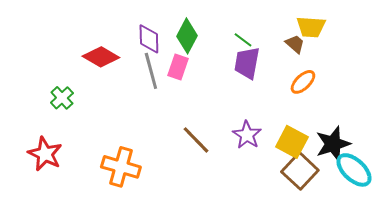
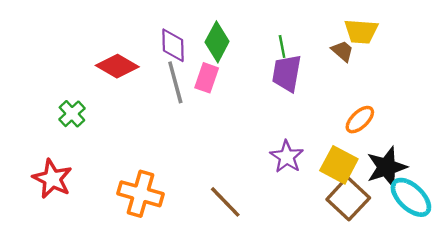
green line: (243, 40) -> (282, 46), turned 42
orange ellipse: (303, 82) -> (360, 120), moved
brown line: (196, 140) -> (225, 202), moved

